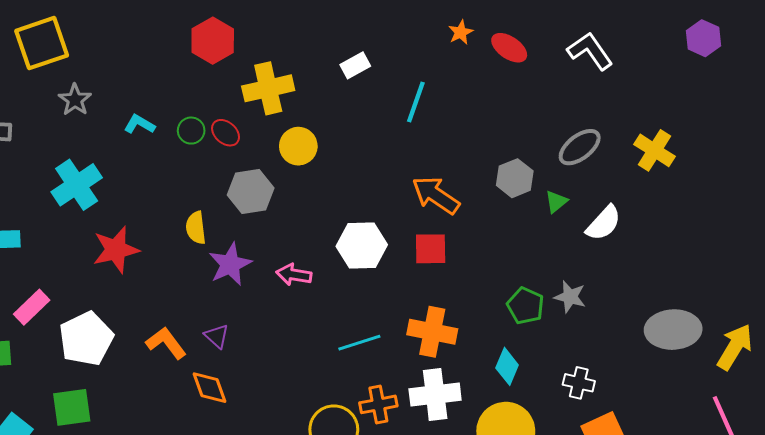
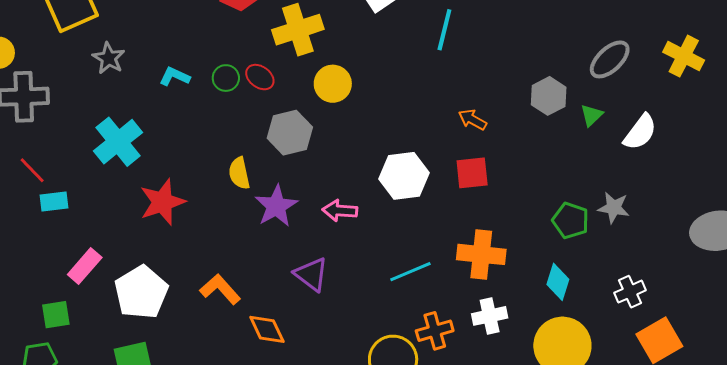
orange arrow: (436, 195) -> (472, 120), size x0.6
purple triangle: (217, 336) -> (311, 274), moved, size x1.4
white cross: (579, 383) -> (630, 292), turned -32
white cross: (435, 395) -> (490, 316), size x0.7

